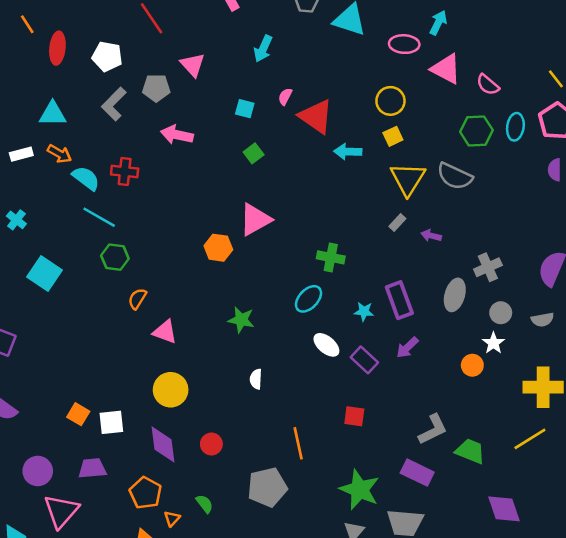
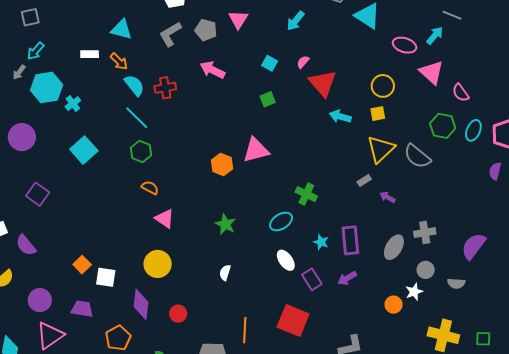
red cross: (125, 171) -> (165, 88), turned -30
orange semicircle: (137, 299) -> (150, 188), turned 72
red square: (354, 416) -> (293, 320), size x1.8

